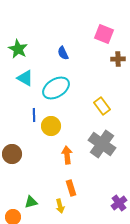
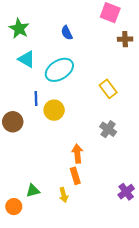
gray cross: (102, 144) -> (108, 129), size x0.6
brown circle: (12, 154) -> (13, 122), moved
orange arrow: (67, 155) -> (77, 154), moved

